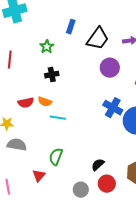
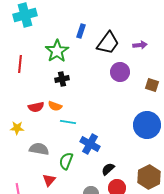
green star: (47, 47) -> (57, 51), size x1.6
blue cross: (113, 108) -> (90, 144), moved
gray semicircle: (17, 145) -> (39, 149), moved

